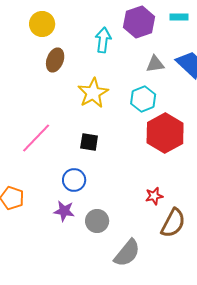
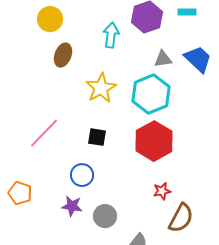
cyan hexagon: (143, 99) -> (151, 94), size x1.5
red hexagon: (165, 133) -> (154, 141), moved

